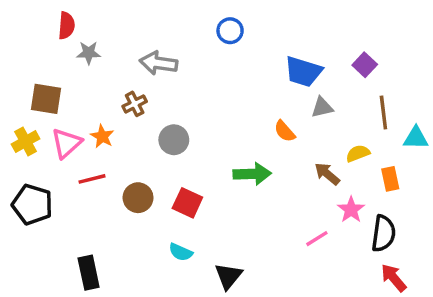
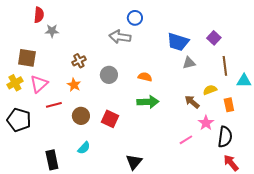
gray arrow: (158, 63) -> (120, 37), moved
orange semicircle: (285, 131) -> (145, 77), moved, turned 144
orange star: (102, 136) -> (74, 85), moved
gray circle: (174, 140) -> (109, 75), moved
cyan semicircle: (181, 252) -> (84, 148), moved, turned -72

